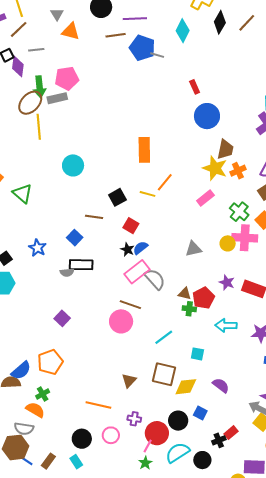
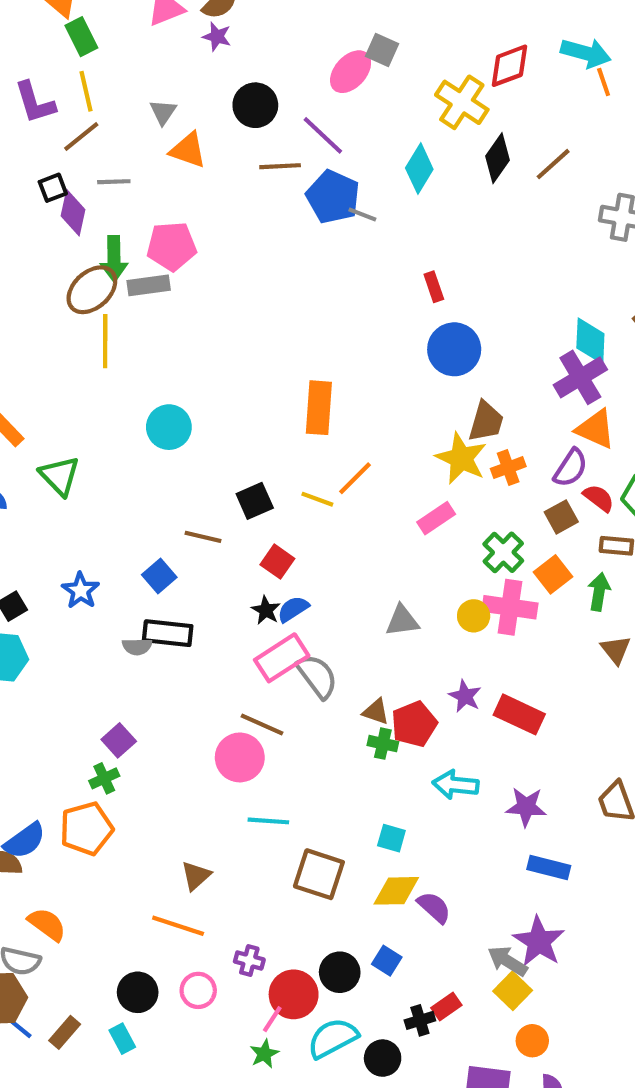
purple line: (135, 19) -> (323, 135), turned 40
cyan line: (164, 337) -> (268, 821), moved, turned 36
brown triangle: (129, 381) -> (196, 876), moved
yellow diamond: (186, 387) -> (396, 891), moved
green cross: (43, 394) -> (104, 778), moved

